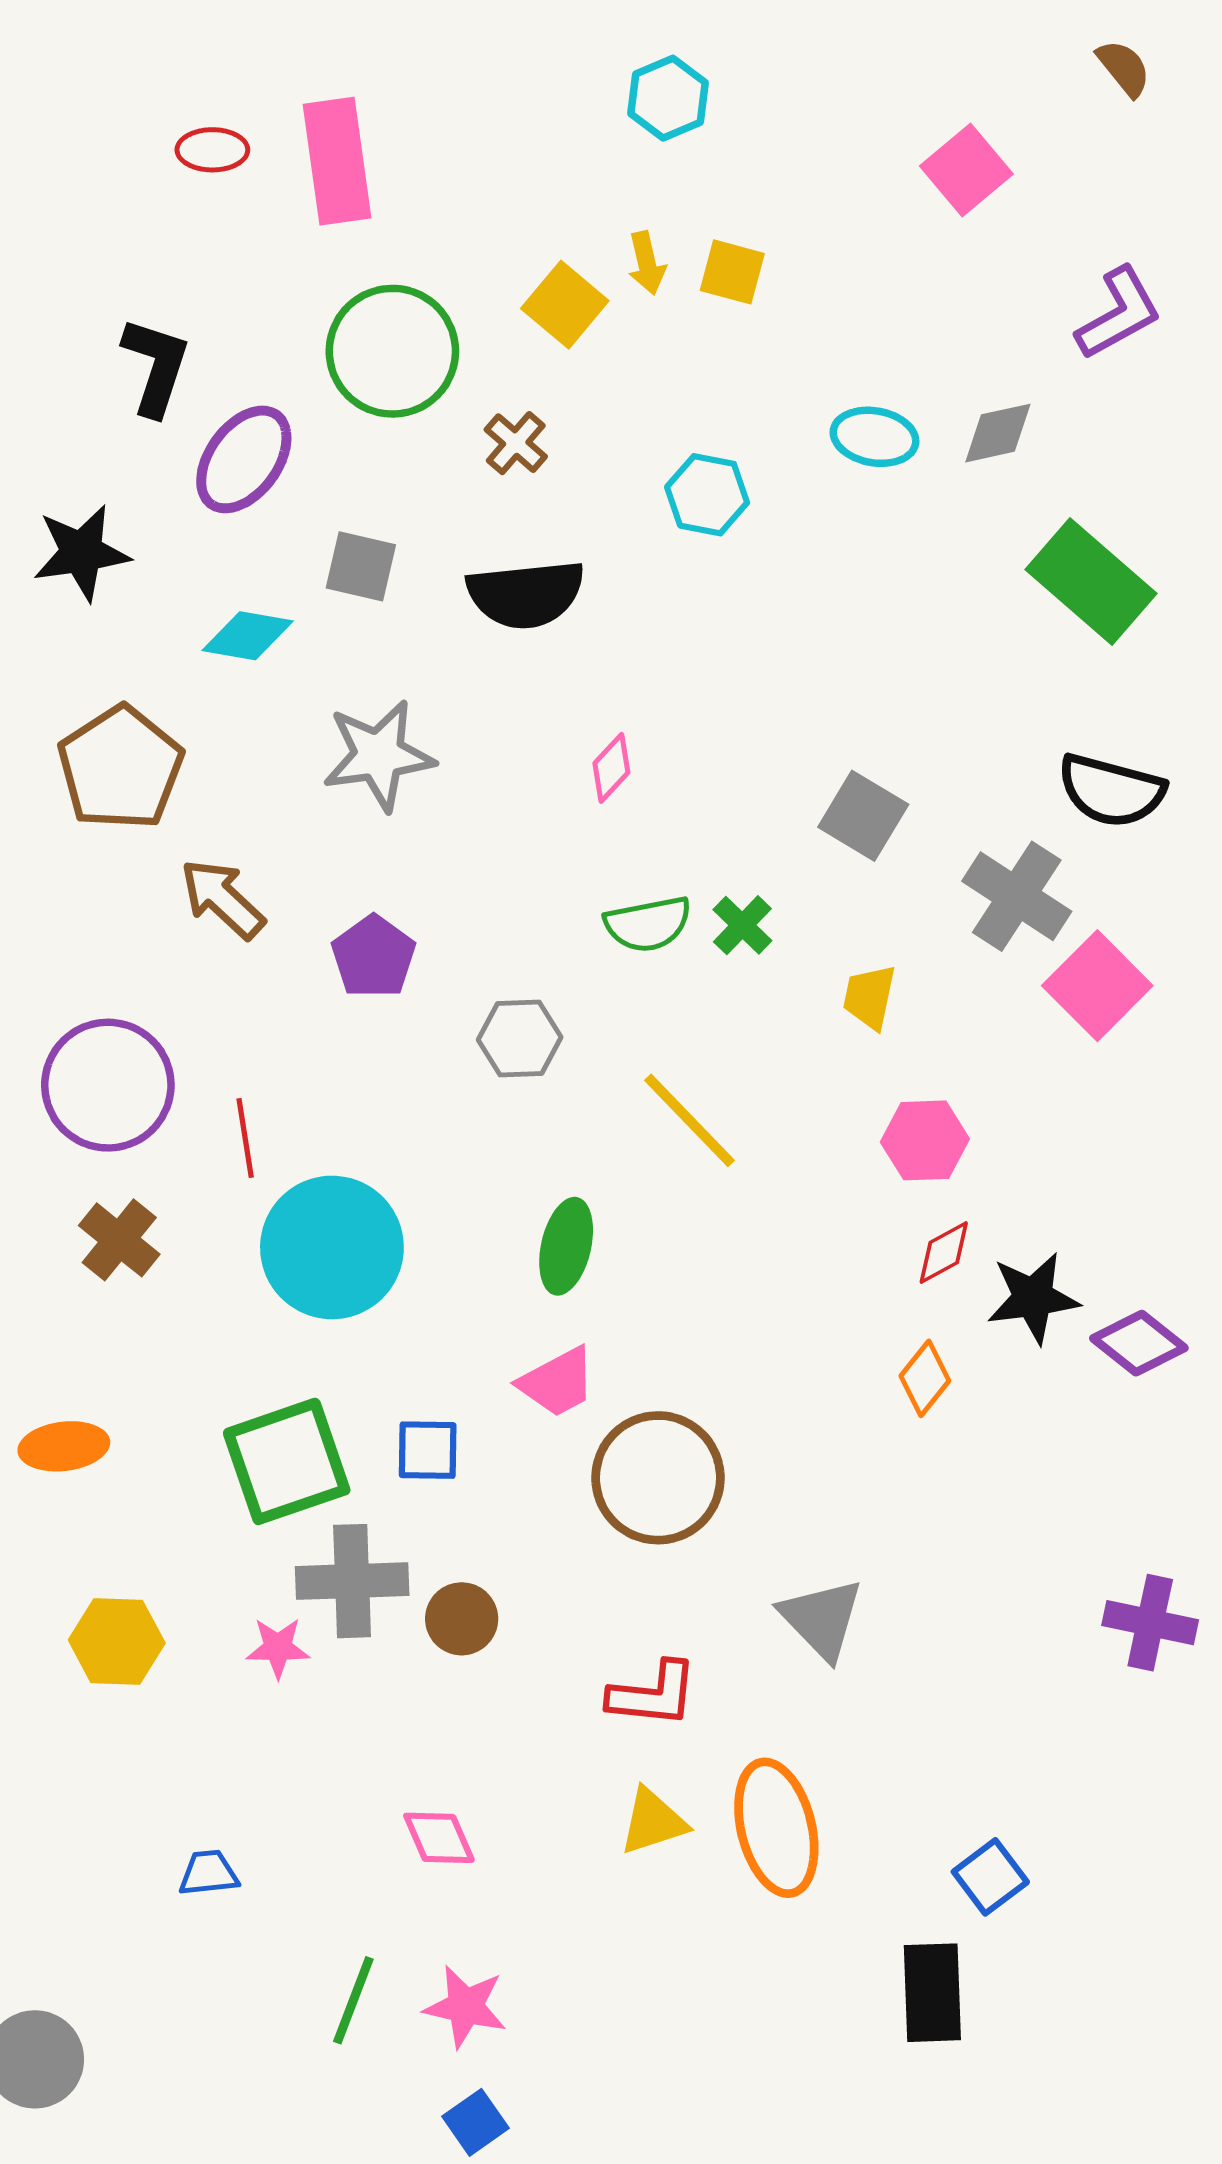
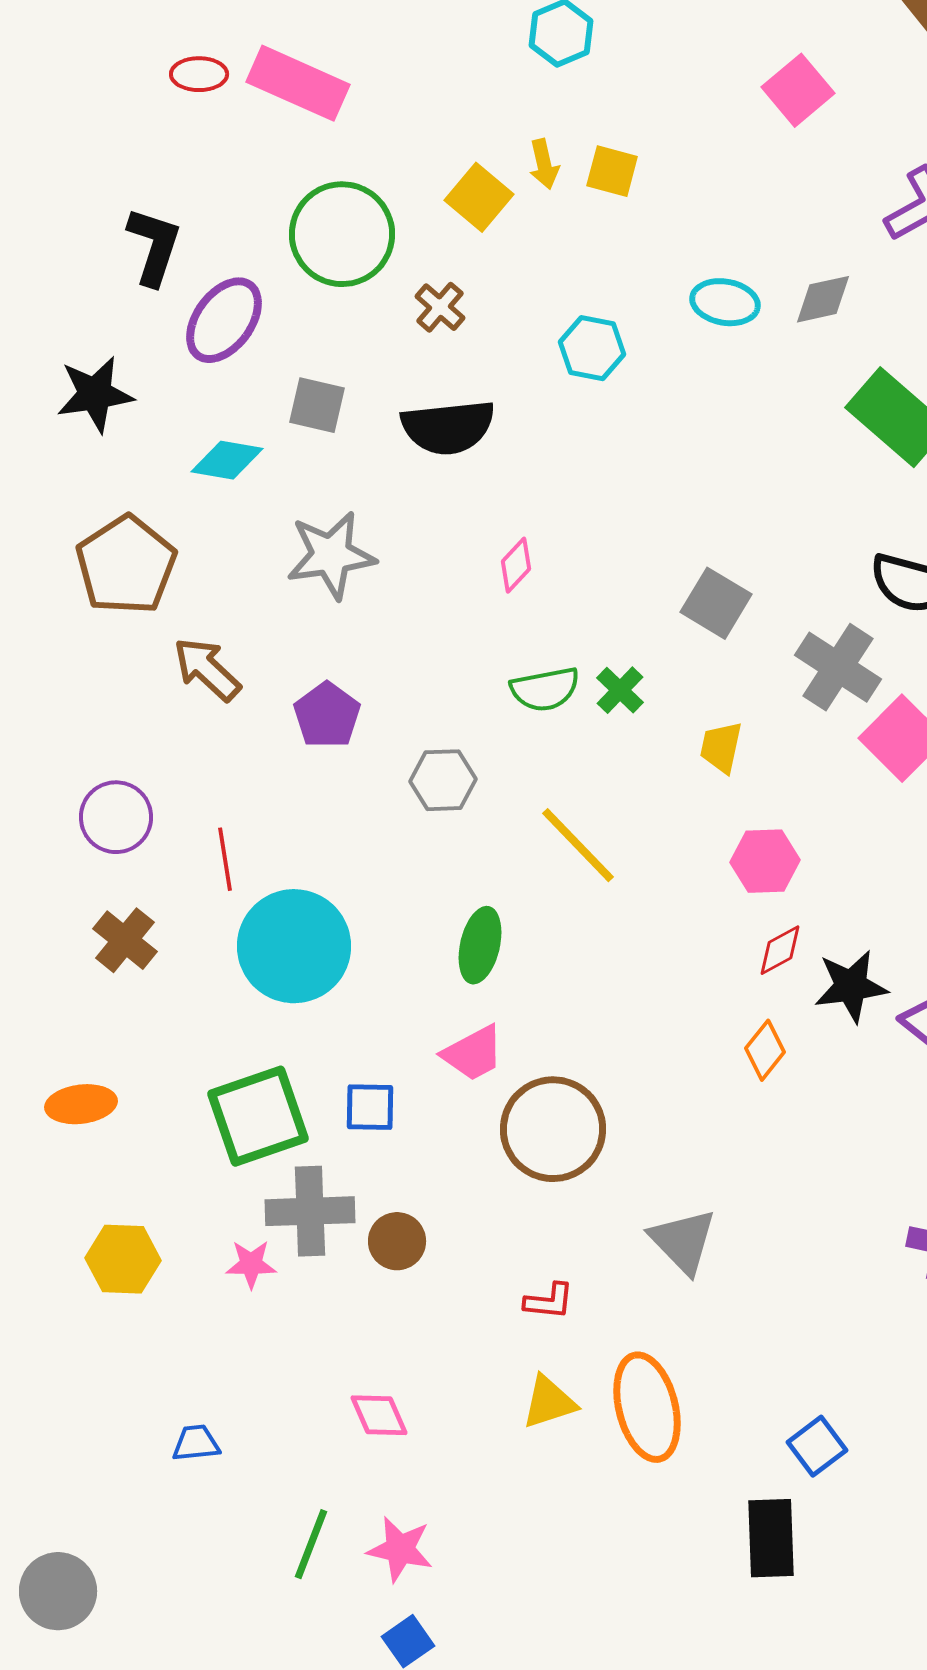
pink rectangle: (337, 161) -> (298, 83), turned -58
purple circle: (108, 1085) -> (116, 817), size x0.7
red L-shape: (653, 1694) -> (549, 1301), size x0.7

